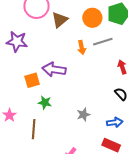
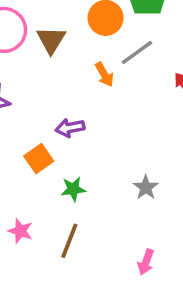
purple arrow: (54, 70) -> (70, 128), size x0.7
brown line: (34, 129) -> (69, 241), turned 36

